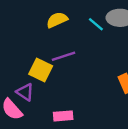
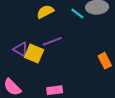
purple triangle: (25, 92) -> (21, 49), moved

